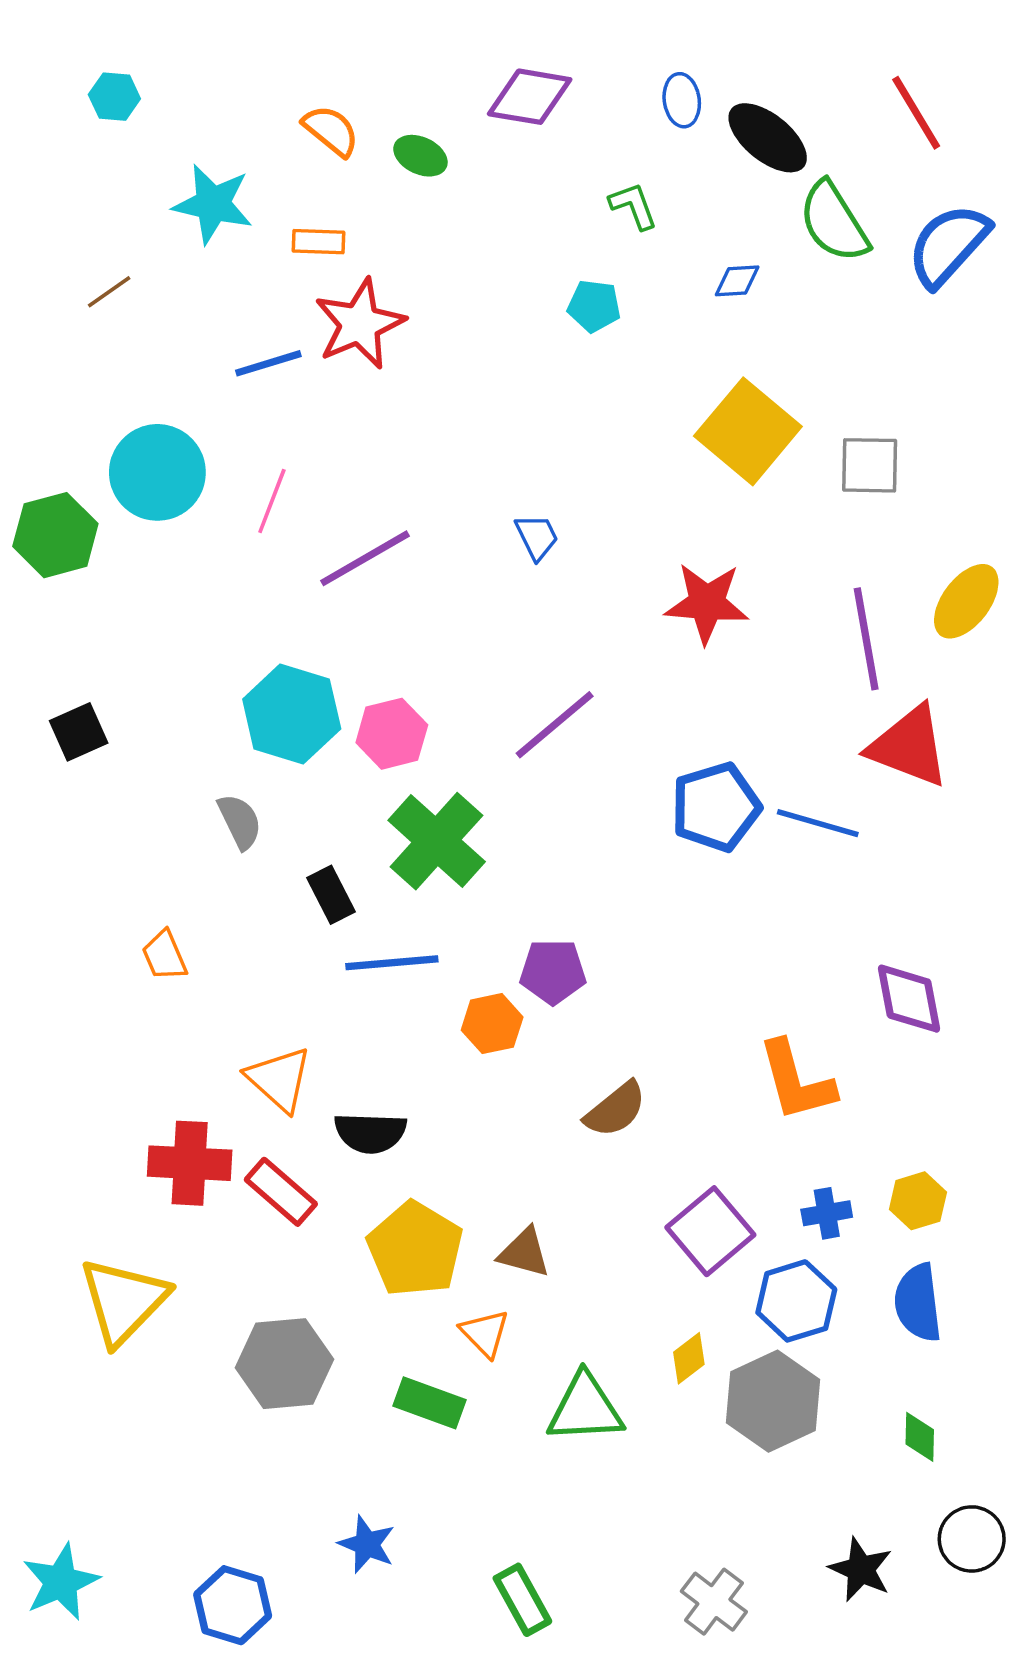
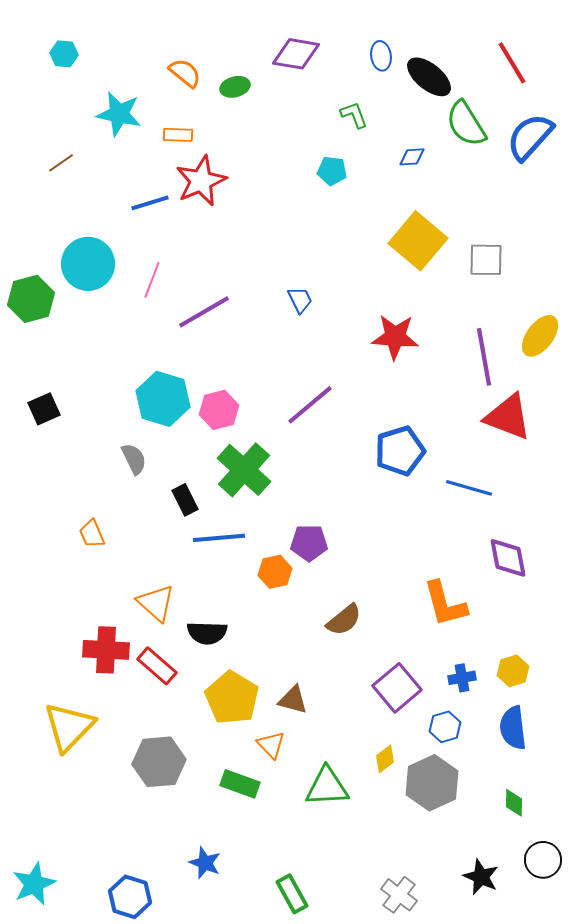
green ellipse: (420, 156) -> (235, 87), turned -40
blue line: (818, 823) -> (469, 488), moved
blue hexagon: (796, 1301) -> (445, 727), size x0.7

